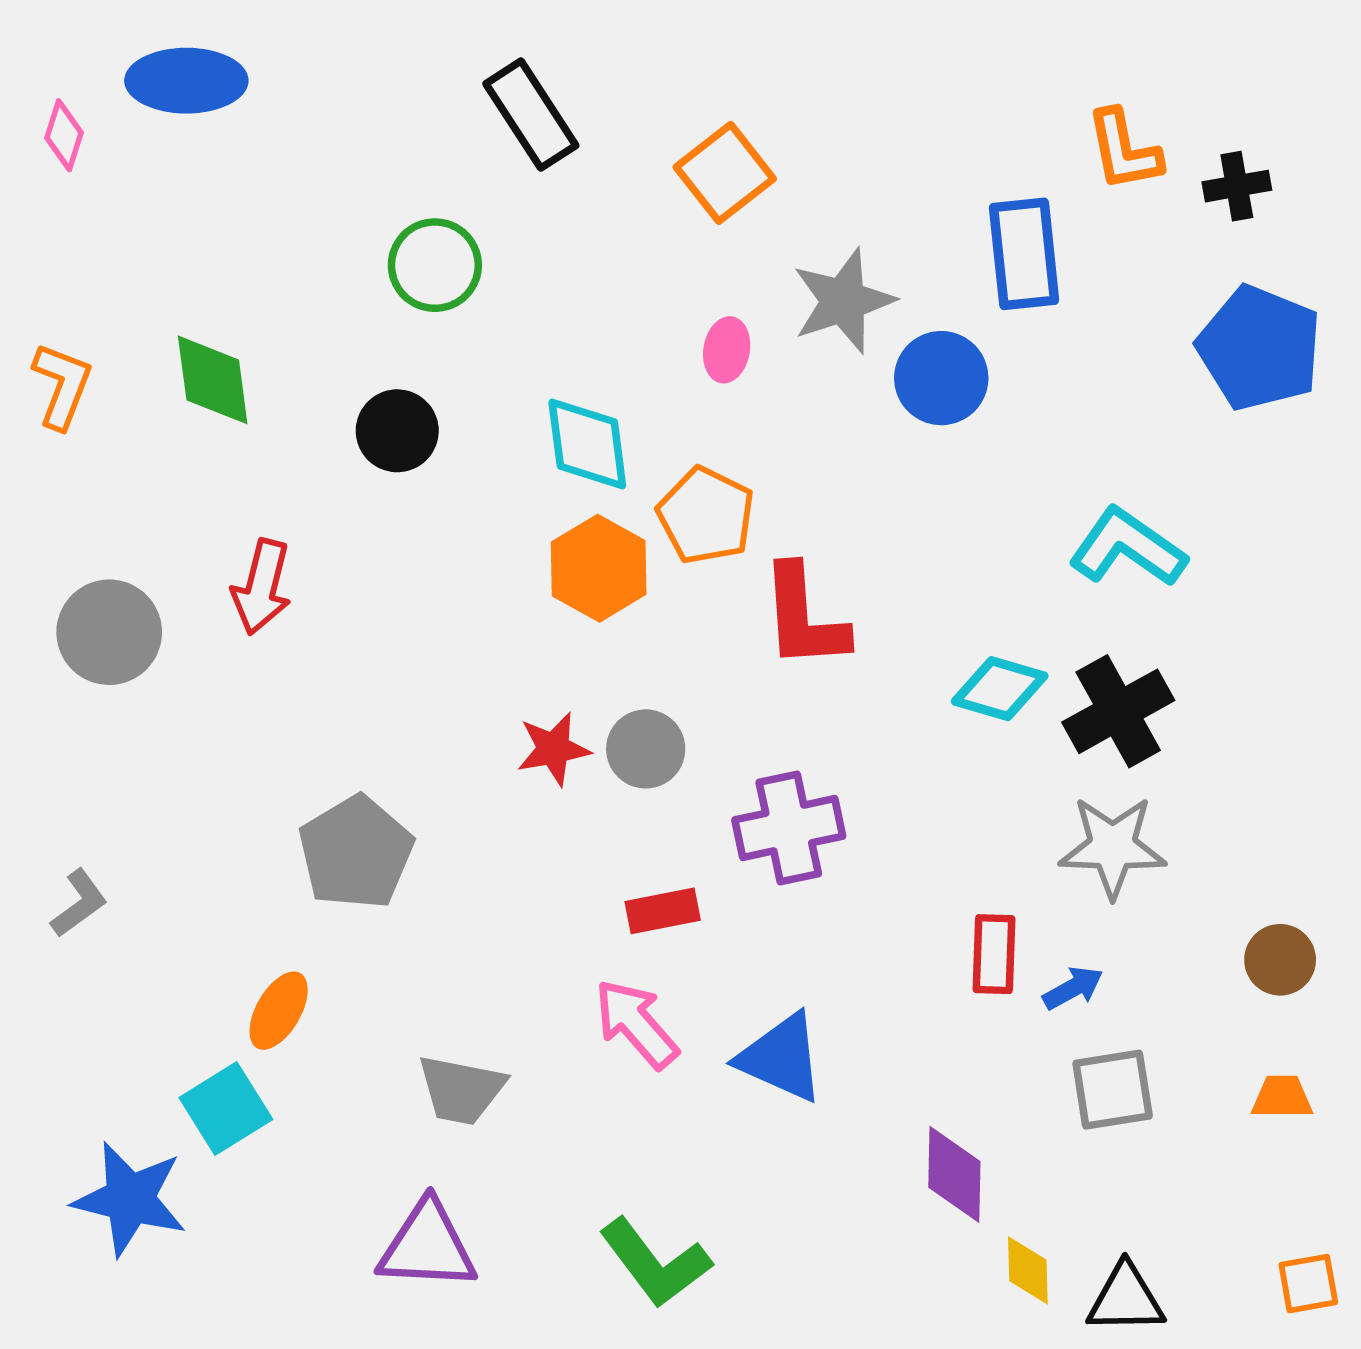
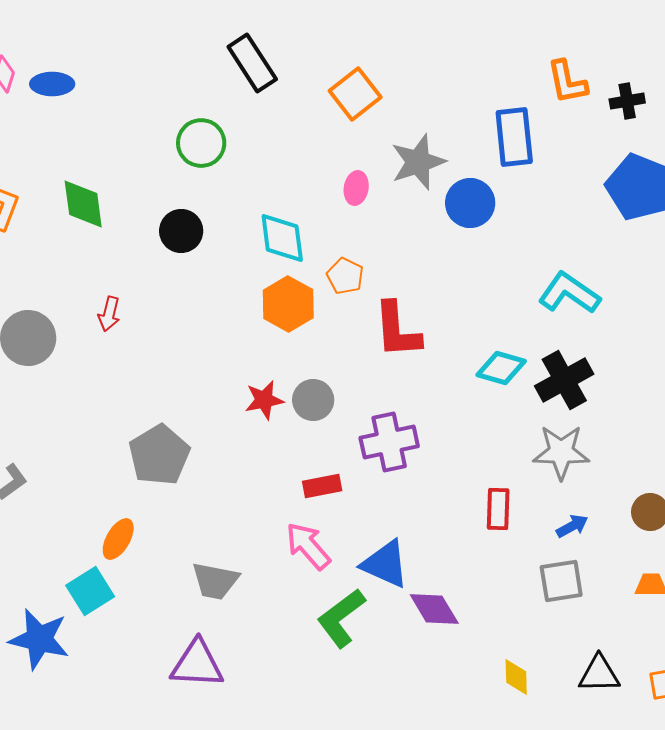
blue ellipse: (186, 81) -> (52, 84), moved, size x0.7
orange pentagon: (706, 516) -> (345, 276), size x0.7
red arrow: (262, 587) -> (109, 314), size x0.7
blue arrow: (1073, 988) -> (572, 526), moved
purple diamond: (954, 1174) -> (434, 609), moved, turned -32
green L-shape: (655, 1263) -> (341, 618), moved, turned 90
black triangle: (1126, 1299) -> (599, 674), moved

